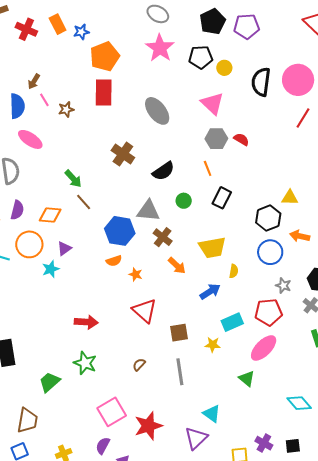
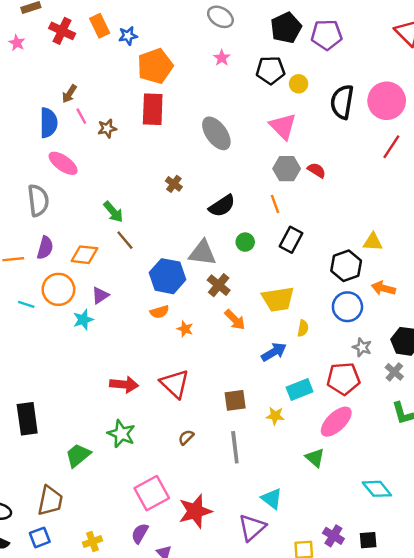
pink star: (160, 48) -> (222, 58), size x0.5
brown cross: (123, 154) -> (174, 184), size x0.6
red triangle: (145, 311) -> (175, 384), moved

